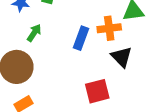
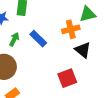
blue rectangle: (81, 38) -> (38, 39), moved, turned -60

